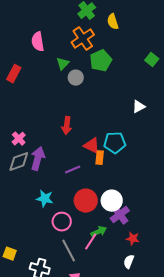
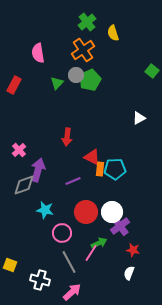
green pentagon: (101, 61) -> (90, 80), moved
green triangle: (63, 64) -> (57, 83), moved
gray circle: (76, 78) -> (76, 75), moved
cyan pentagon: (115, 143) -> (115, 169), moved
gray diamond: (19, 162) -> (24, 185), moved

